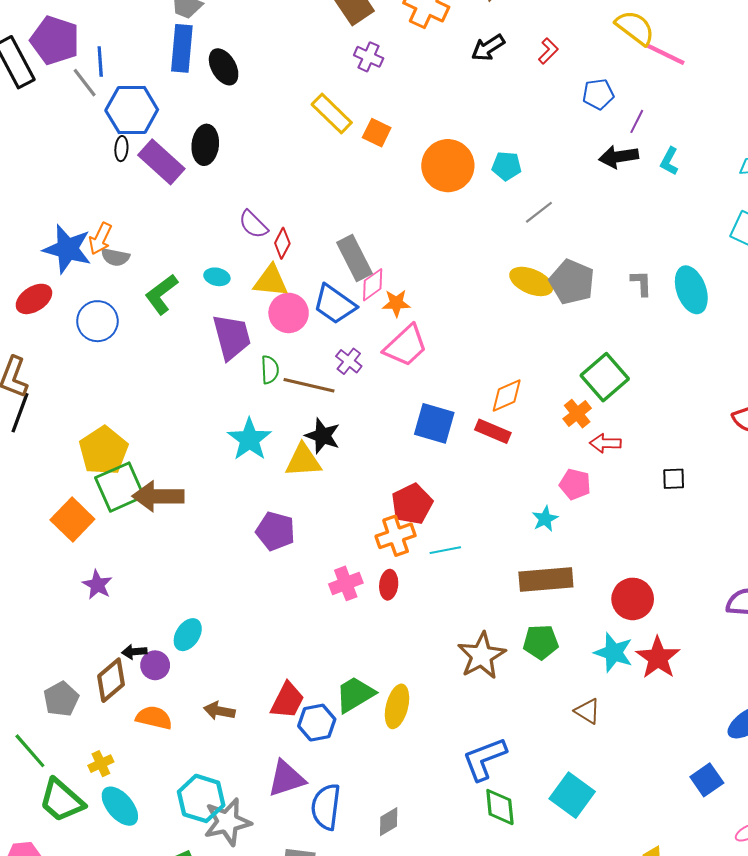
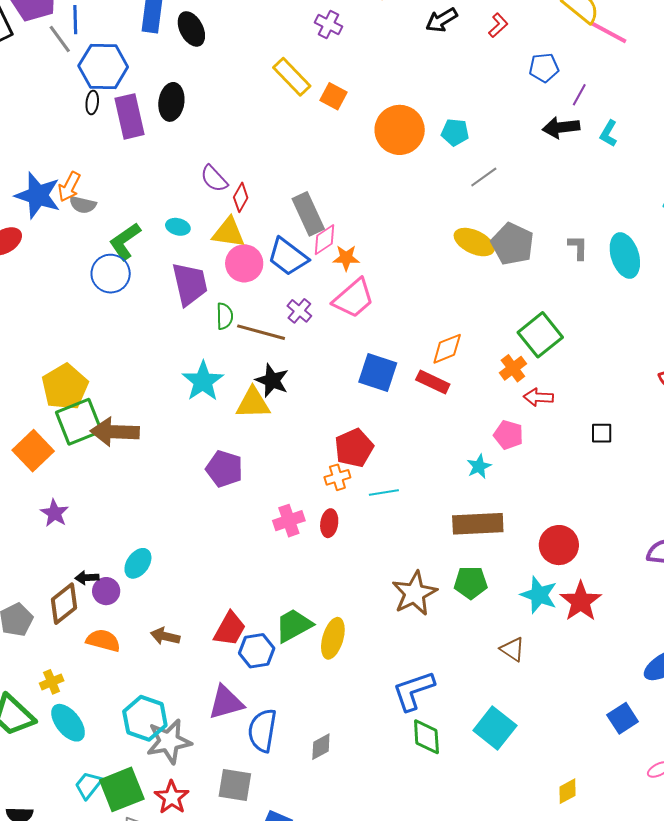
purple rectangle: (161, 162) -> (130, 116), turned 33
blue circle: (97, 321) -> (111, 274), moved
orange cross: (396, 536) -> (337, 477), size x0.7

